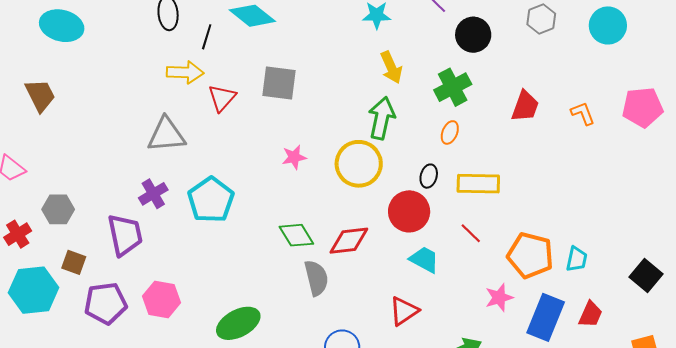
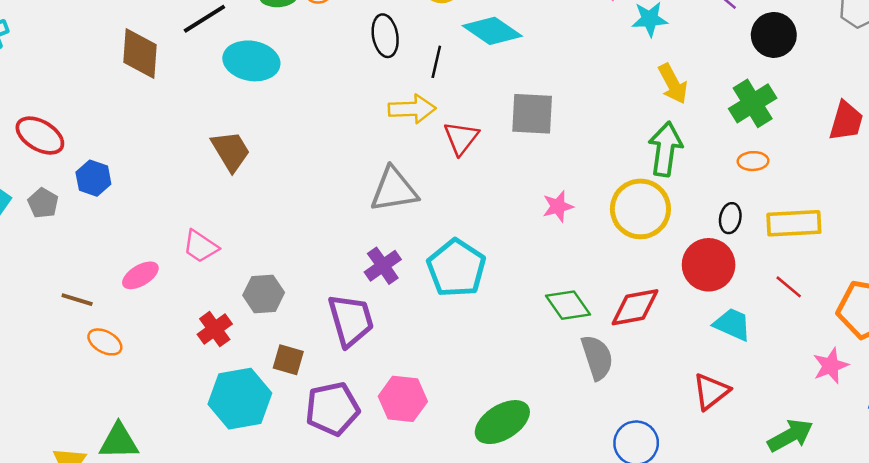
orange ellipse: (450, 132) -> (753, 161), turned 70

